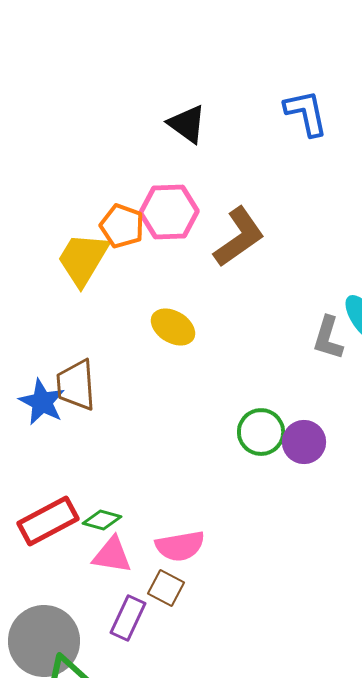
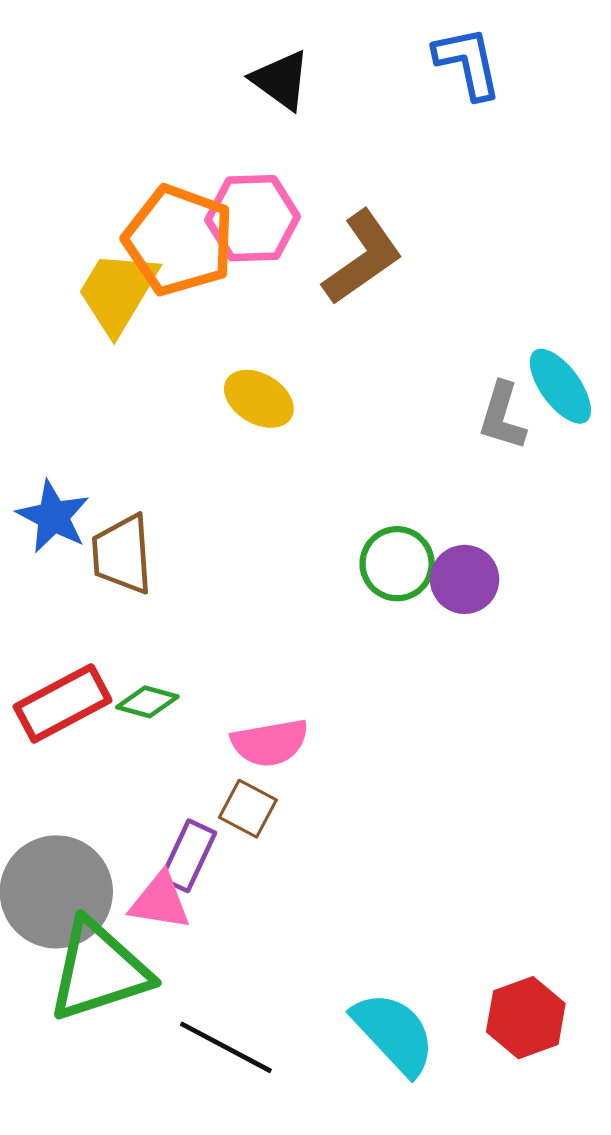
orange pentagon: (122, 226) -> (179, 240), size x1.6
brown trapezoid: (76, 385) -> (122, 554), moved
pink triangle: (112, 555) -> (160, 901), moved

